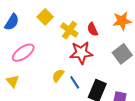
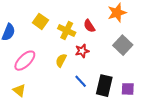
red star: (81, 53) -> (82, 51), size x0.6
yellow semicircle: (58, 76) -> (61, 60), moved

